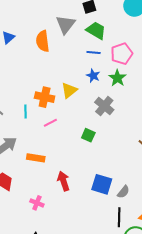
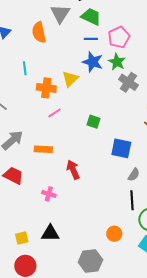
blue star: (93, 76) -> (93, 62), size x1.5
gray cross: (104, 106) -> (128, 82), moved
cyan line: (26, 111) -> (25, 68), moved
blue square: (102, 184) -> (121, 148), moved

